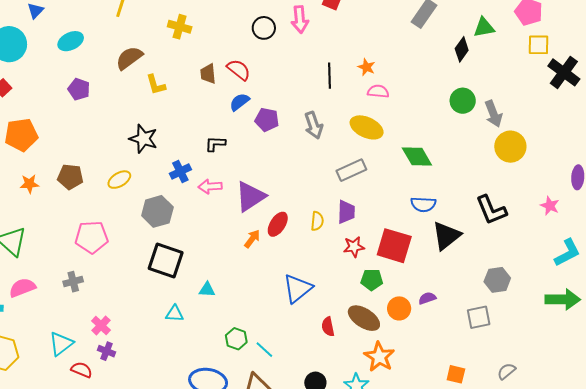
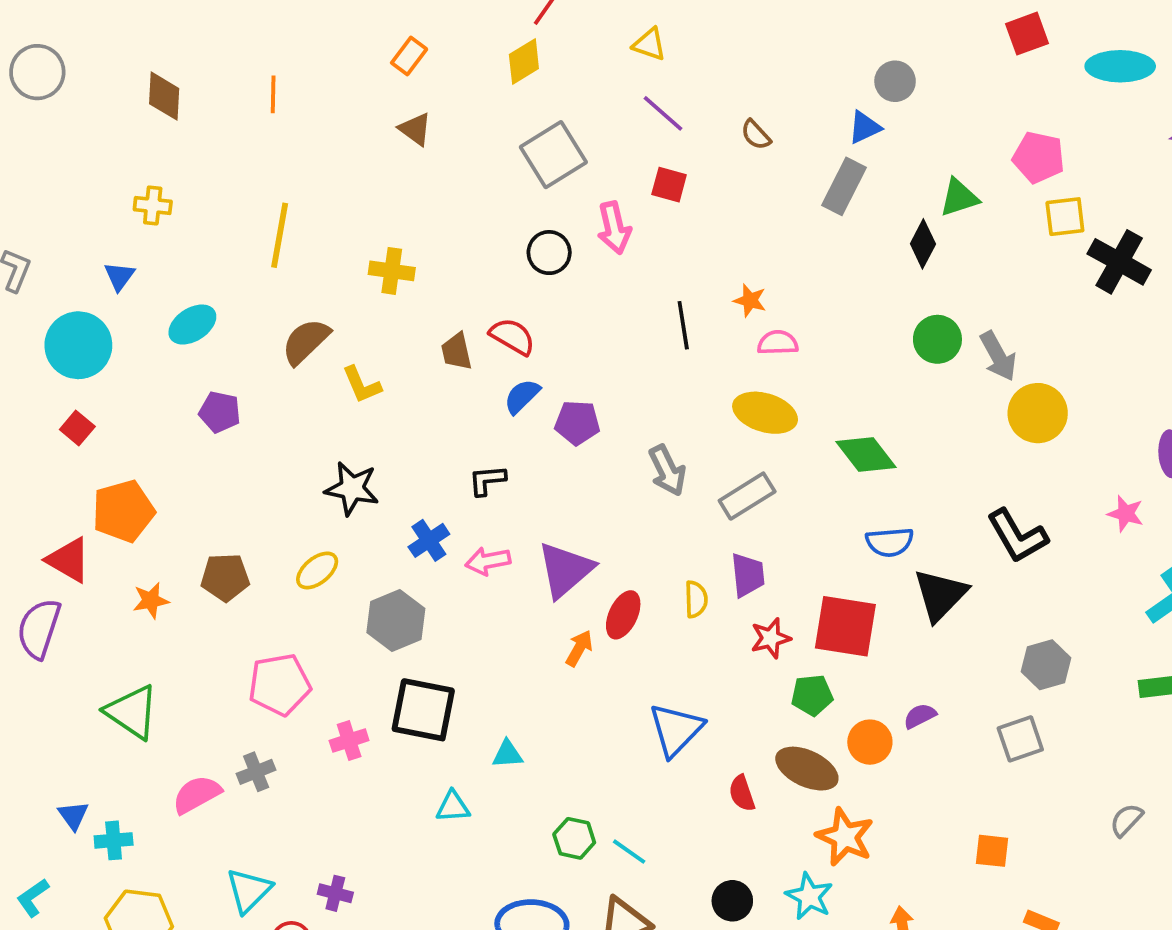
gray arrow: (314, 125) -> (667, 470), moved
pink semicircle: (22, 288) -> (197, 794), moved
pink cross: (101, 325) -> (349, 741), moved, turned 36
gray semicircle: (506, 371) -> (1126, 820), moved

